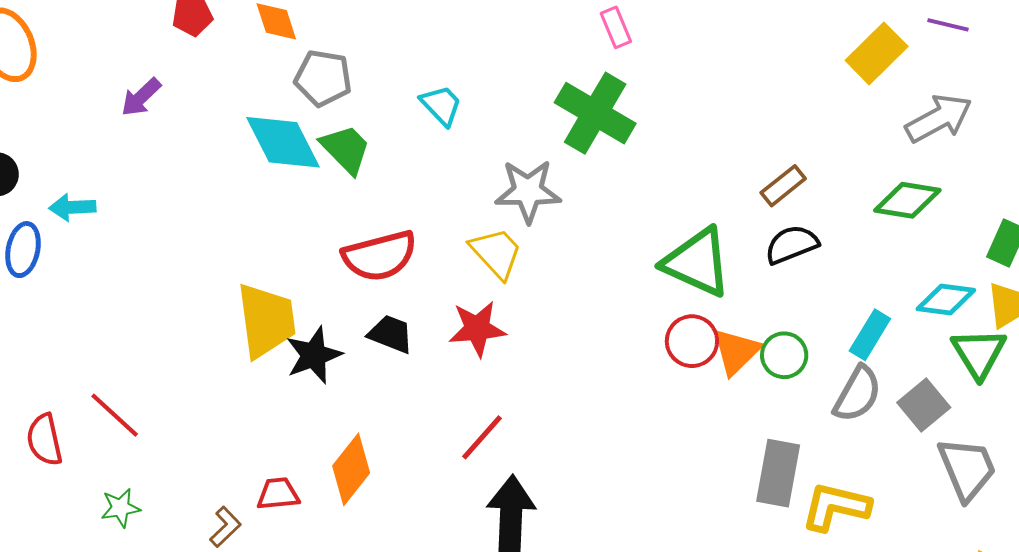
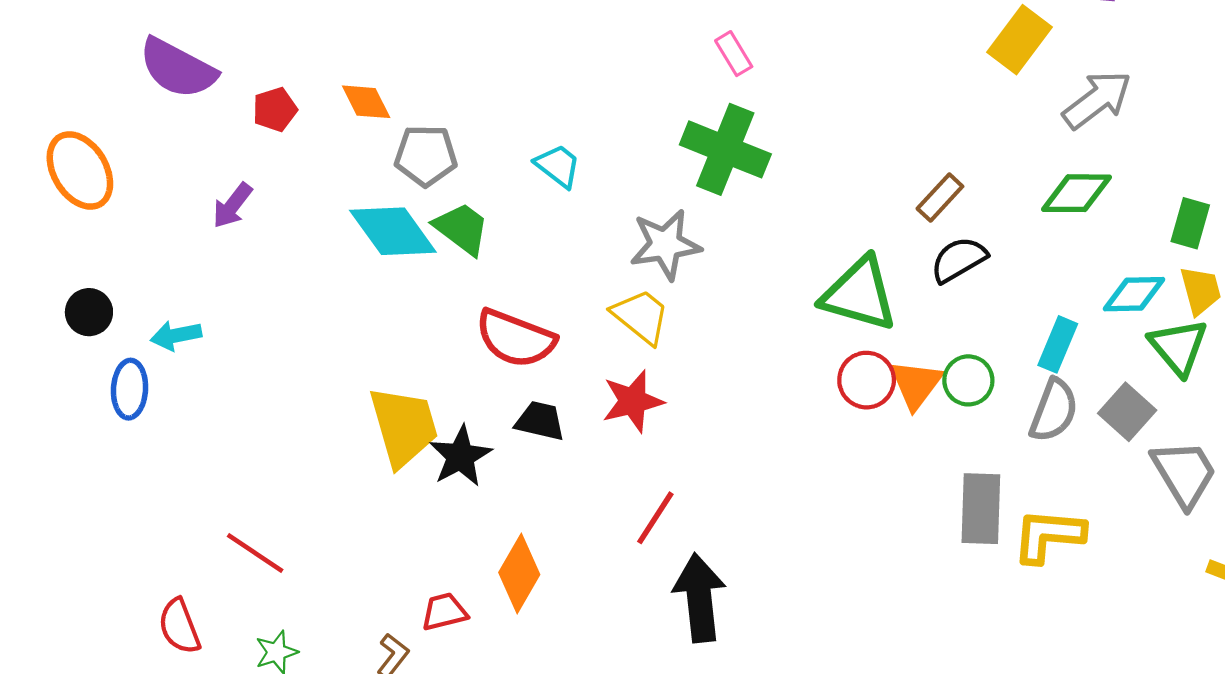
red semicircle: (380, 256) -> (516, 338), turned 44
red semicircle: (44, 440) -> (179, 626), moved

